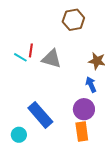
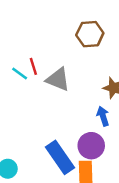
red line: (31, 50) -> (33, 66), turned -32
blue rectangle: (40, 115) -> (60, 157), moved

